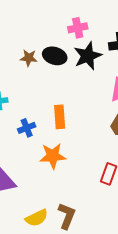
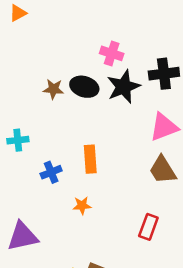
pink cross: (78, 28) -> (112, 53), turned 30
orange star: (53, 156) -> (82, 205), size x0.6

